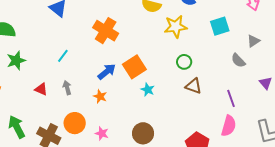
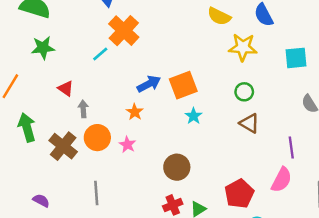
orange cross: (106, 31) -> (124, 31), moved
gray arrow: (67, 88) -> (83, 109), moved
pink star: (102, 133) -> (127, 145), moved

